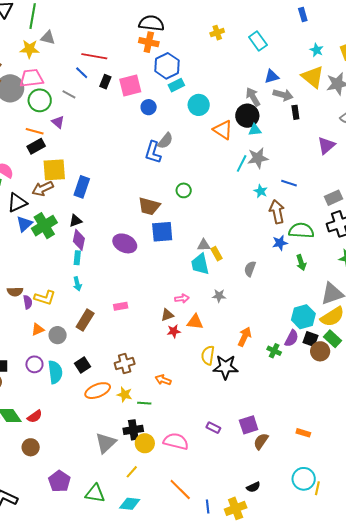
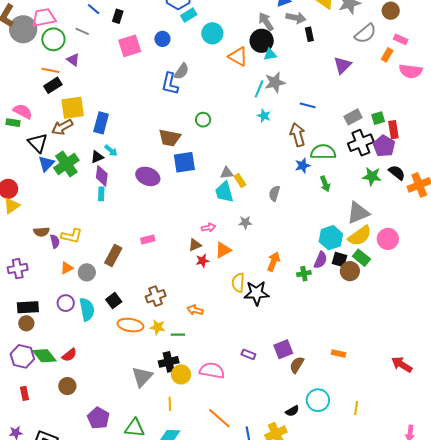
pink square: (130, 86) -> (130, 46), moved
cyan star: (261, 191) -> (264, 116), moved
black triangle: (17, 203) -> (38, 143), turned -45
cyan arrow: (77, 284) -> (111, 151), moved, turned -32
orange triangle: (195, 322) -> (223, 250), turned -30
green cross: (274, 351) -> (304, 274), turned -32
orange ellipse: (98, 391) -> (130, 325), turned 35
yellow line: (132, 472) -> (170, 404), turned -40
cyan circle: (304, 479) -> (318, 400), moved

